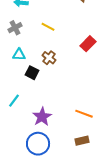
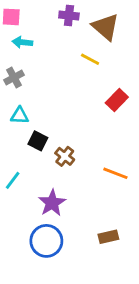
yellow line: (48, 27) -> (90, 59), moved
brown cross: (49, 58) -> (65, 156), moved
orange line: (84, 114) -> (115, 173), moved

